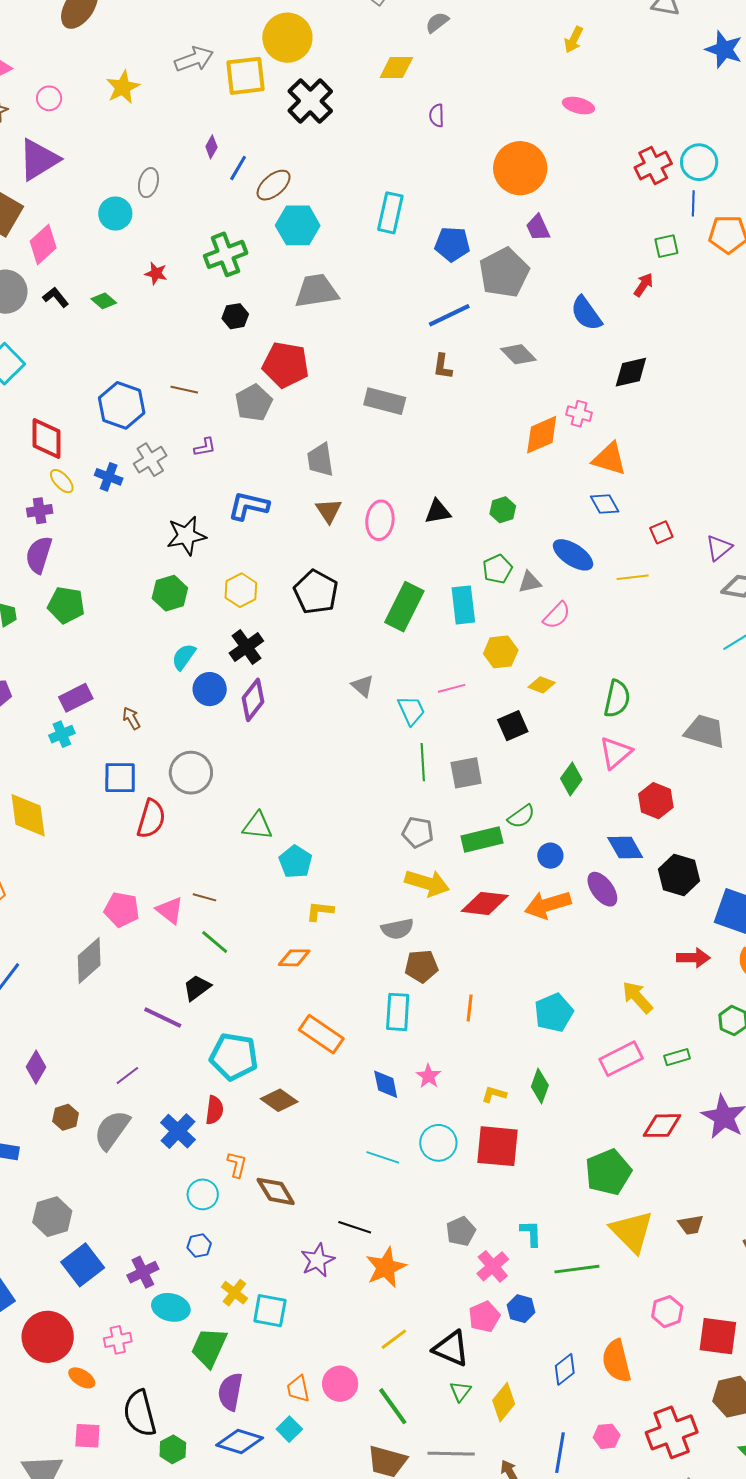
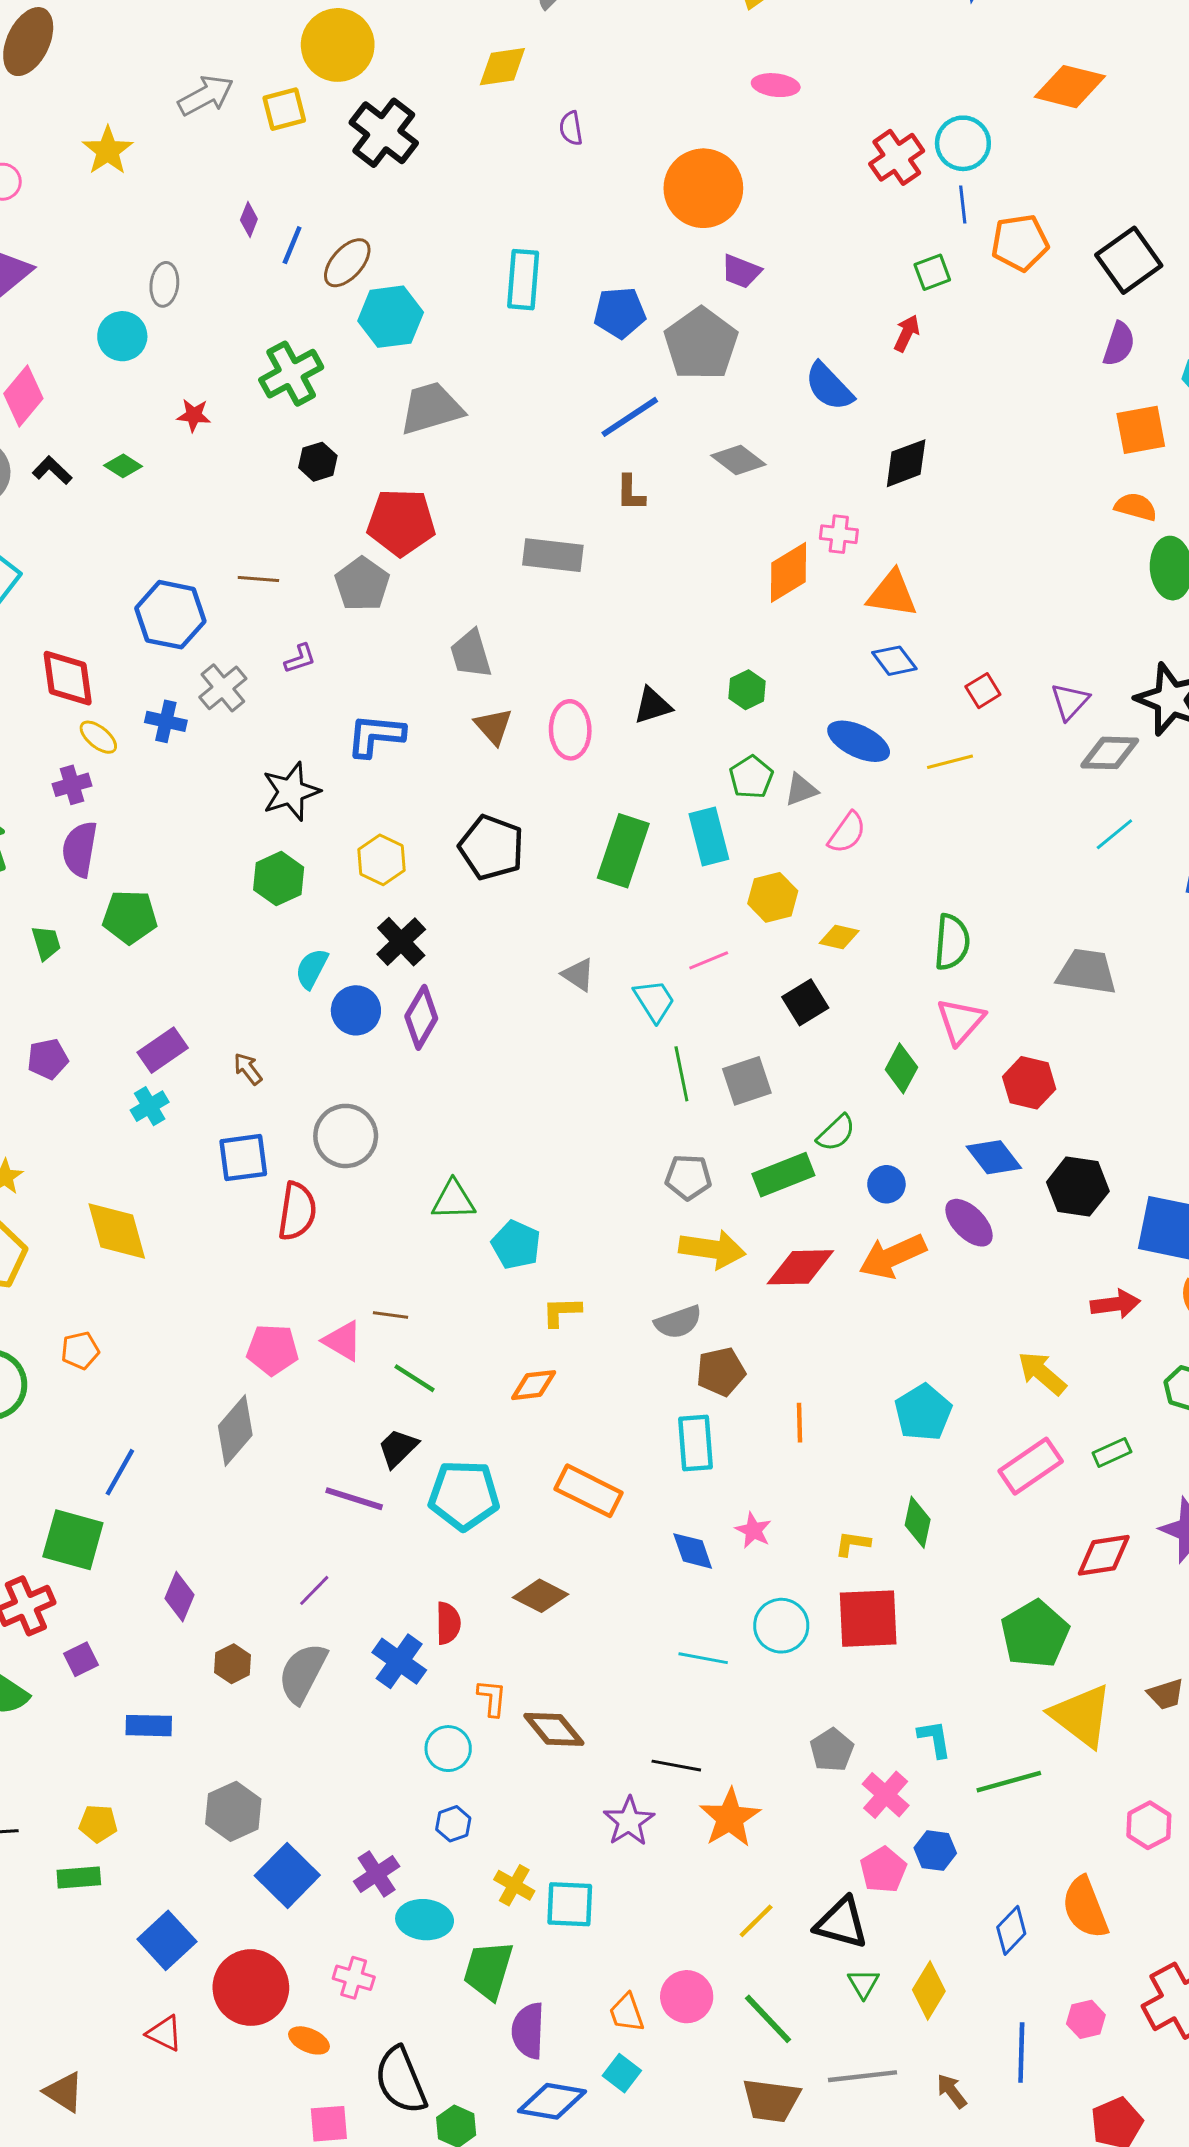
yellow square: (245, 76) -> (284, 109), size x0.7
purple trapezoid: (538, 228) -> (741, 271), turned -36
cyan pentagon: (234, 1057) -> (464, 1495), moved
pink cross: (118, 1340) -> (354, 1978), turned 36

